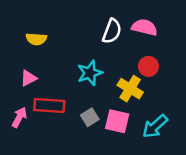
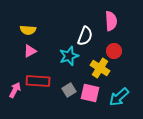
pink semicircle: (145, 27) -> (111, 21), turned 72
white semicircle: (112, 31) -> (85, 36), moved
pink triangle: (28, 78) -> (30, 51), moved

